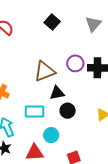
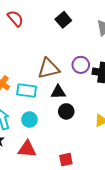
cyan rectangle: (35, 112) -> (27, 90), moved
cyan circle: (51, 135) -> (29, 120), moved

